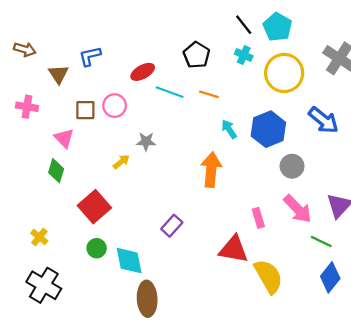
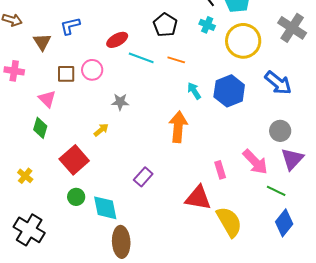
yellow arrow: (121, 162) -> (101, 130), moved
gray circle: (292, 166) -> (280, 131), moved
yellow cross: (39, 237) -> (25, 176), moved

